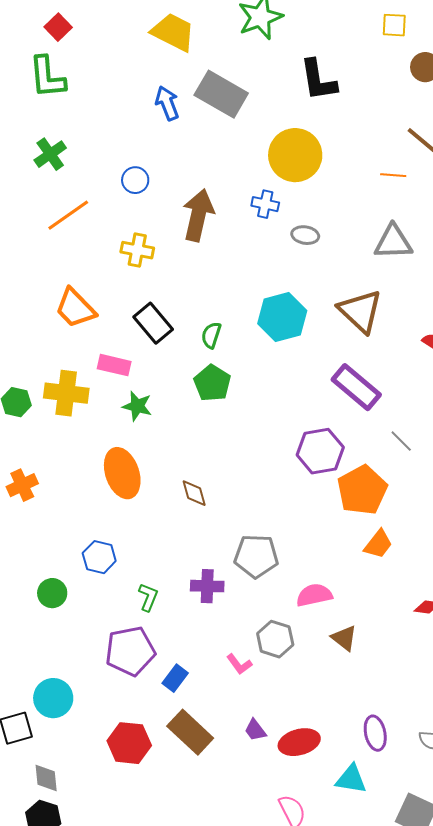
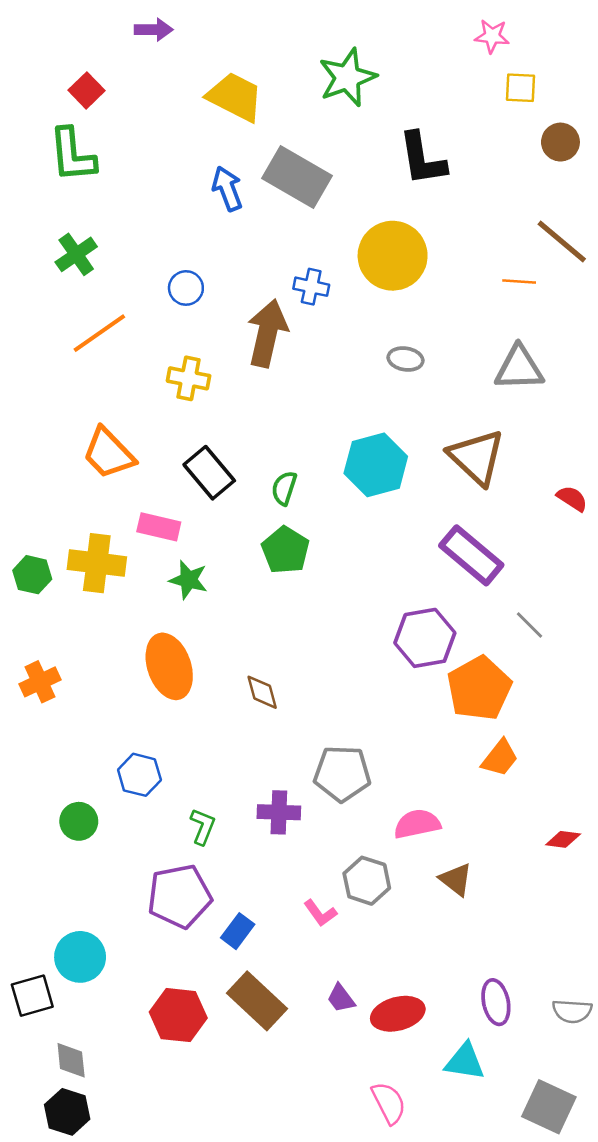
blue cross: (265, 204) -> (311, 287), moved

